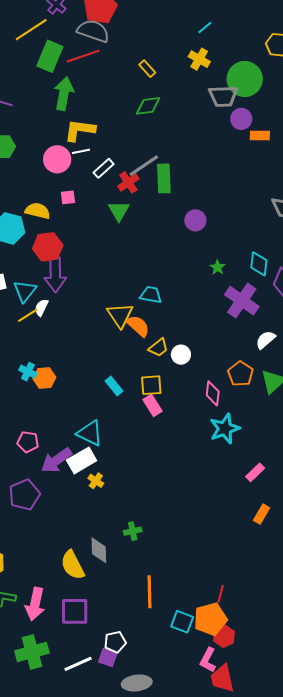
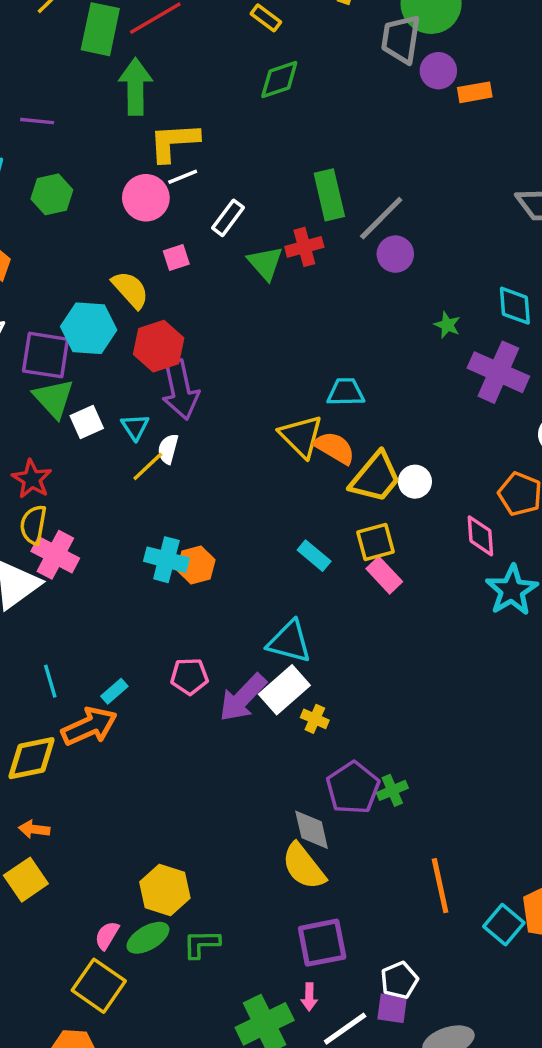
gray trapezoid: (223, 96) -> (401, 39), turned 112
gray line: (144, 166) -> (381, 218), moved
white rectangle: (104, 168) -> (228, 218), moved
red cross: (128, 182) -> (304, 247), moved, turned 30
yellow semicircle: (38, 211) -> (130, 290), turned 45
cyan triangle: (25, 291) -> (135, 427), size x0.7
yellow trapezoid: (158, 348) -> (375, 477), size x1.6
cyan cross: (28, 372) -> (166, 560), size x1.4
purple pentagon: (24, 495) -> (353, 788), moved
gray diamond: (99, 550) -> (312, 830), moved
pink arrow: (35, 604) -> (309, 997), moved, size x0.5
cyan square: (182, 622) -> (504, 925), turned 30

